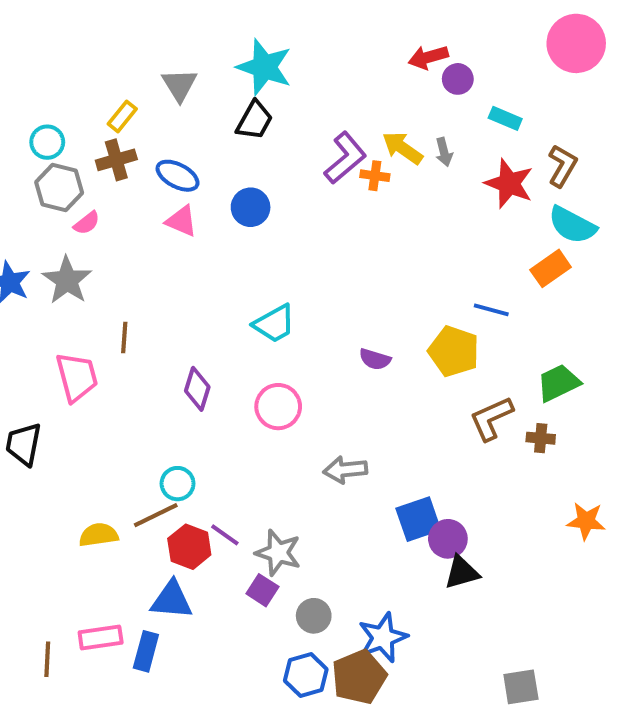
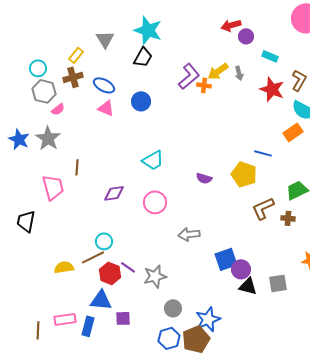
yellow arrow: (403, 148) -> (218, 71), turned -70
purple diamond: (197, 389) -> (114, 193), turned 65
gray star: (278, 553) -> (155, 276), turned -30
black triangle: (462, 572) -> (248, 286), turned 30
purple square: (262, 590) -> (123, 318), moved, turned -35
gray square: (521, 687) -> (278, 283), moved

